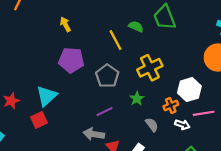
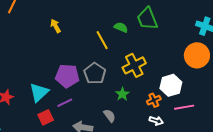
purple pentagon: (71, 60) -> (67, 76), moved
purple line: (105, 112) -> (65, 103), moved
red square: (39, 120) -> (46, 117), moved
gray semicircle: (152, 125) -> (109, 116), moved
white arrow: (182, 125) -> (156, 121), moved

